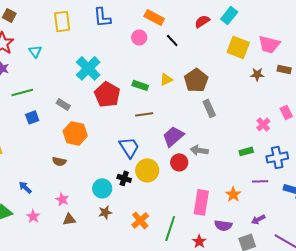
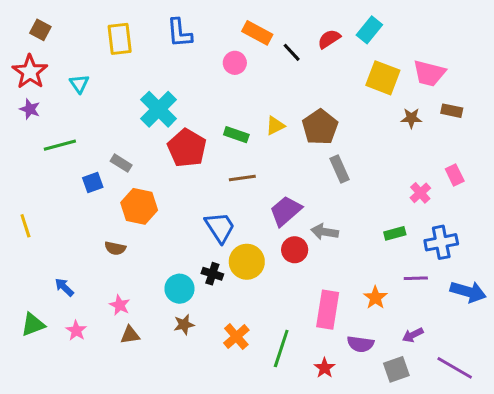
black line: (172, 40) -> (292, 52), moved
blue square: (32, 117) -> (93, 182), moved

